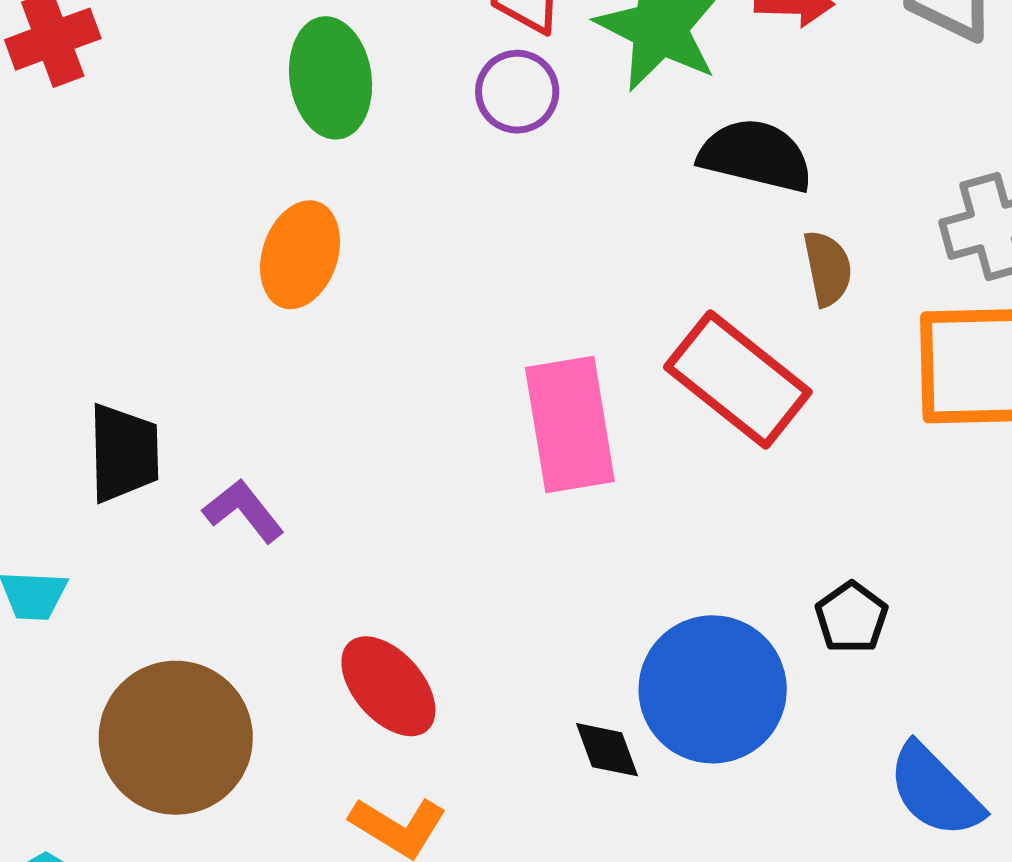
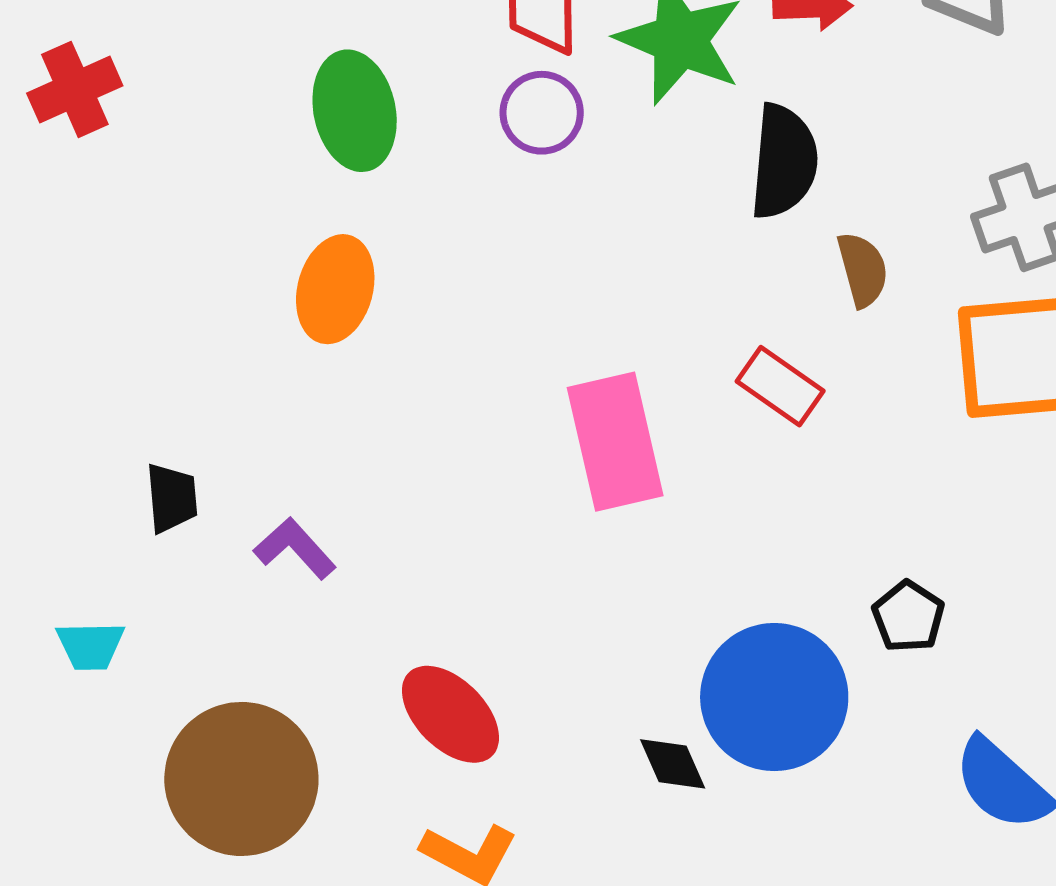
black semicircle: (756, 156) -> (784, 161), turned 85
red rectangle: (738, 380) -> (780, 386), size x0.6
black trapezoid: (124, 453) -> (172, 498), size x0.7

